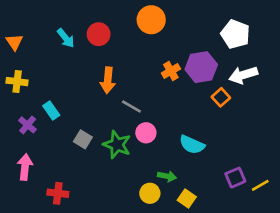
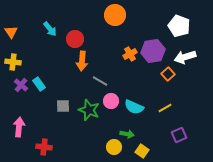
red circle: (99, 34) -> (75, 39), moved
purple cross: (28, 125) -> (21, 85), moved
gray square: (83, 139) -> (63, 106), turned -32
cyan semicircle: (192, 145) -> (134, 107), moved
yellow line: (260, 185) -> (165, 108), moved

